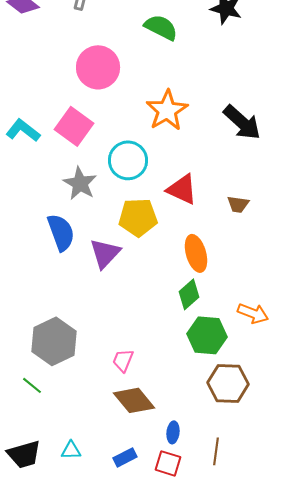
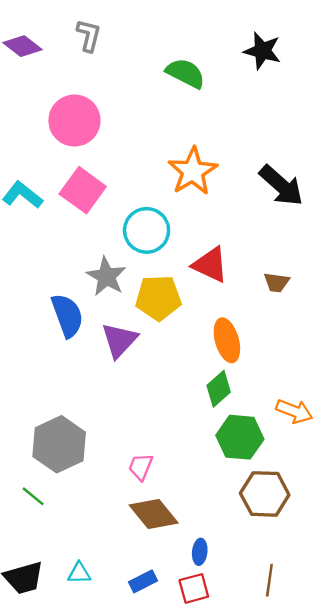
pink circle: (98, 67) -> (74, 121), moved
gray star: (80, 183) -> (106, 276), moved
brown line: (216, 451) -> (269, 580), moved
red square: (168, 463) -> (194, 588), turned -32

